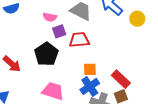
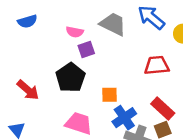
red trapezoid: (79, 40) -> (157, 65), moved
orange square: (90, 69) -> (110, 95), moved

